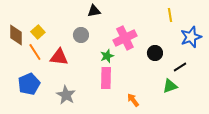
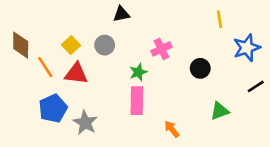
yellow square: (38, 32) -> (71, 45), moved
pink cross: (125, 38) -> (161, 49), size x0.7
black line: (180, 67) -> (256, 86), moved
blue pentagon: (29, 84) -> (53, 108), moved

